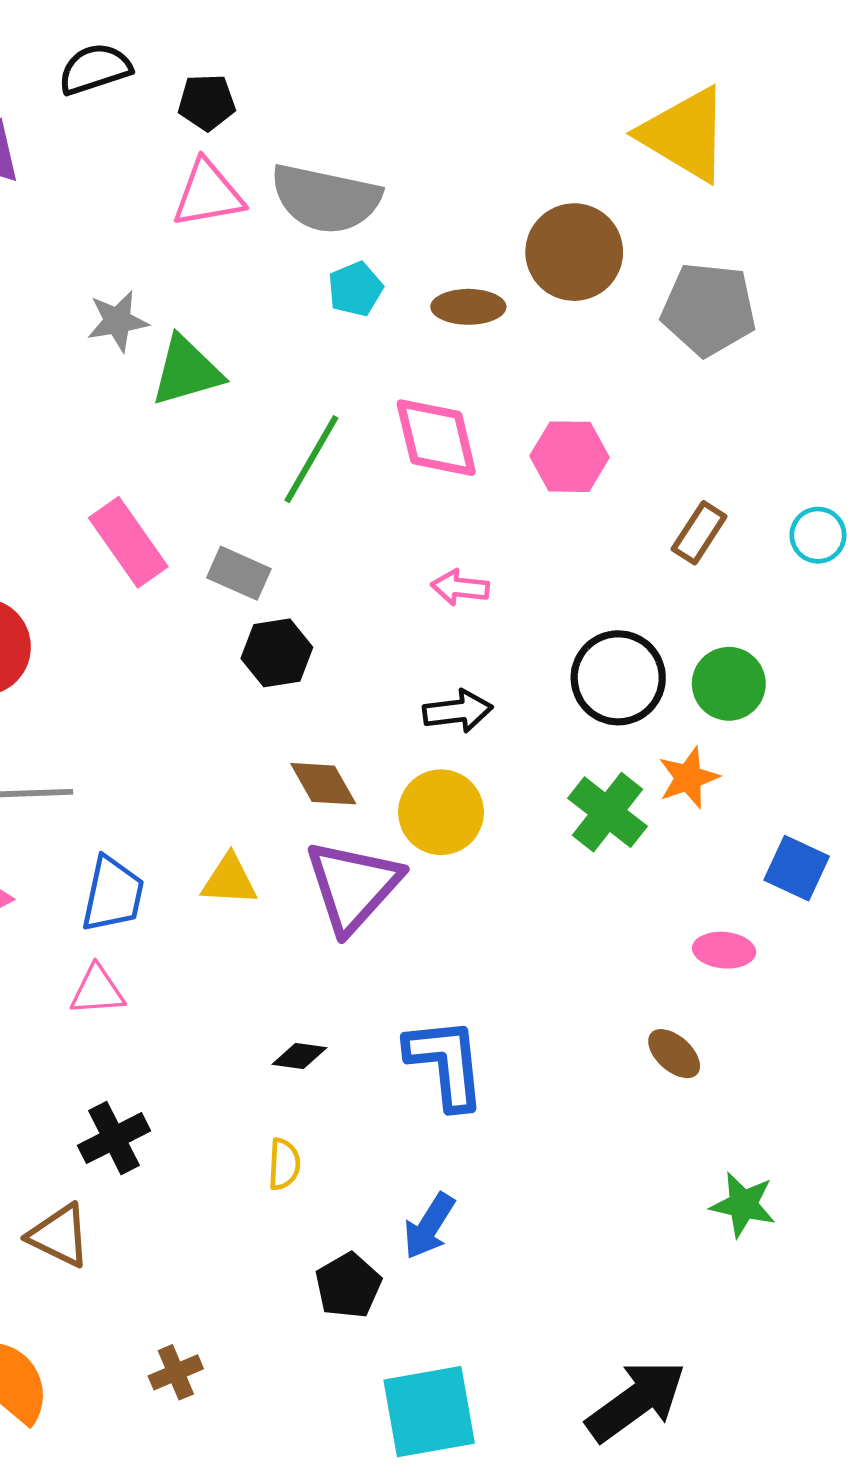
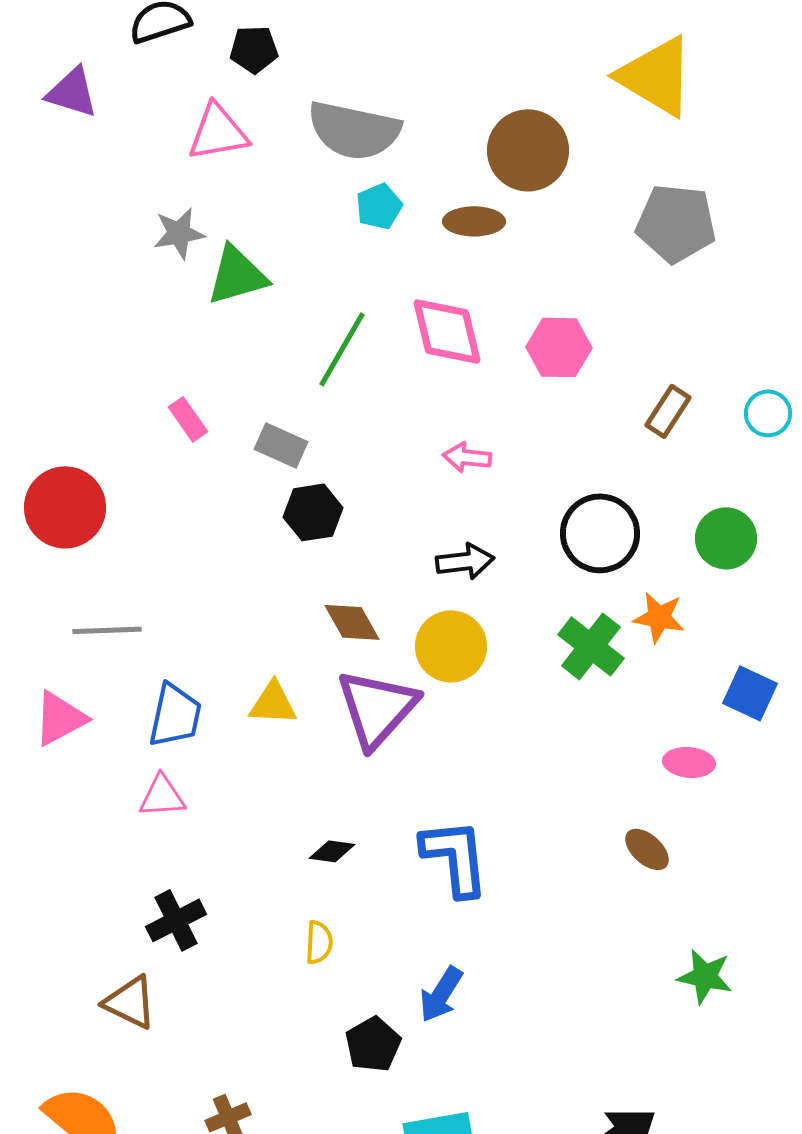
pink triangle: (208, 194) -> (218, 132), moved
brown circle: (574, 252) -> (528, 150), moved
pink rectangle: (128, 542) -> (188, 419), size x0.6
green circle: (729, 684) -> (726, 538), moved
orange star: (688, 778) -> (659, 617), turned 30

